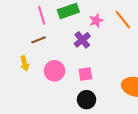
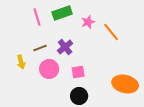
orange line: (123, 20) -> (111, 32), moved
brown line: (38, 40) -> (40, 48), moved
purple cross: (82, 40) -> (65, 47), moved

